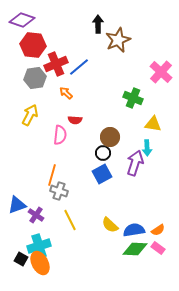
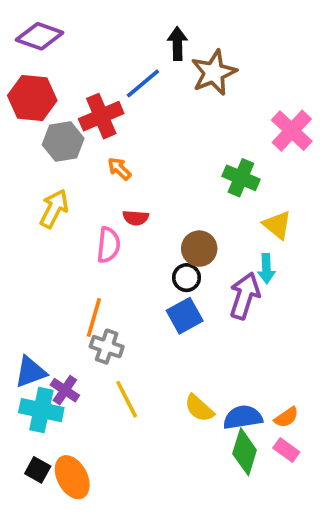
red hexagon: (33, 45) -> (32, 98), moved
blue line: (79, 67) -> (143, 83), moved
yellow triangle: (153, 124) -> (277, 225), turned 30
cyan cross: (39, 246) -> (41, 410), moved, turned 30
green diamond: (135, 249) -> (245, 452), turned -75

